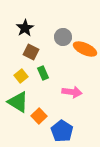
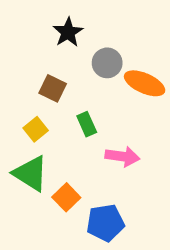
black star: (25, 28) -> (68, 32), moved
green rectangle: (43, 73) -> (87, 124), moved
blue pentagon: (62, 131) -> (105, 223), turned 30

